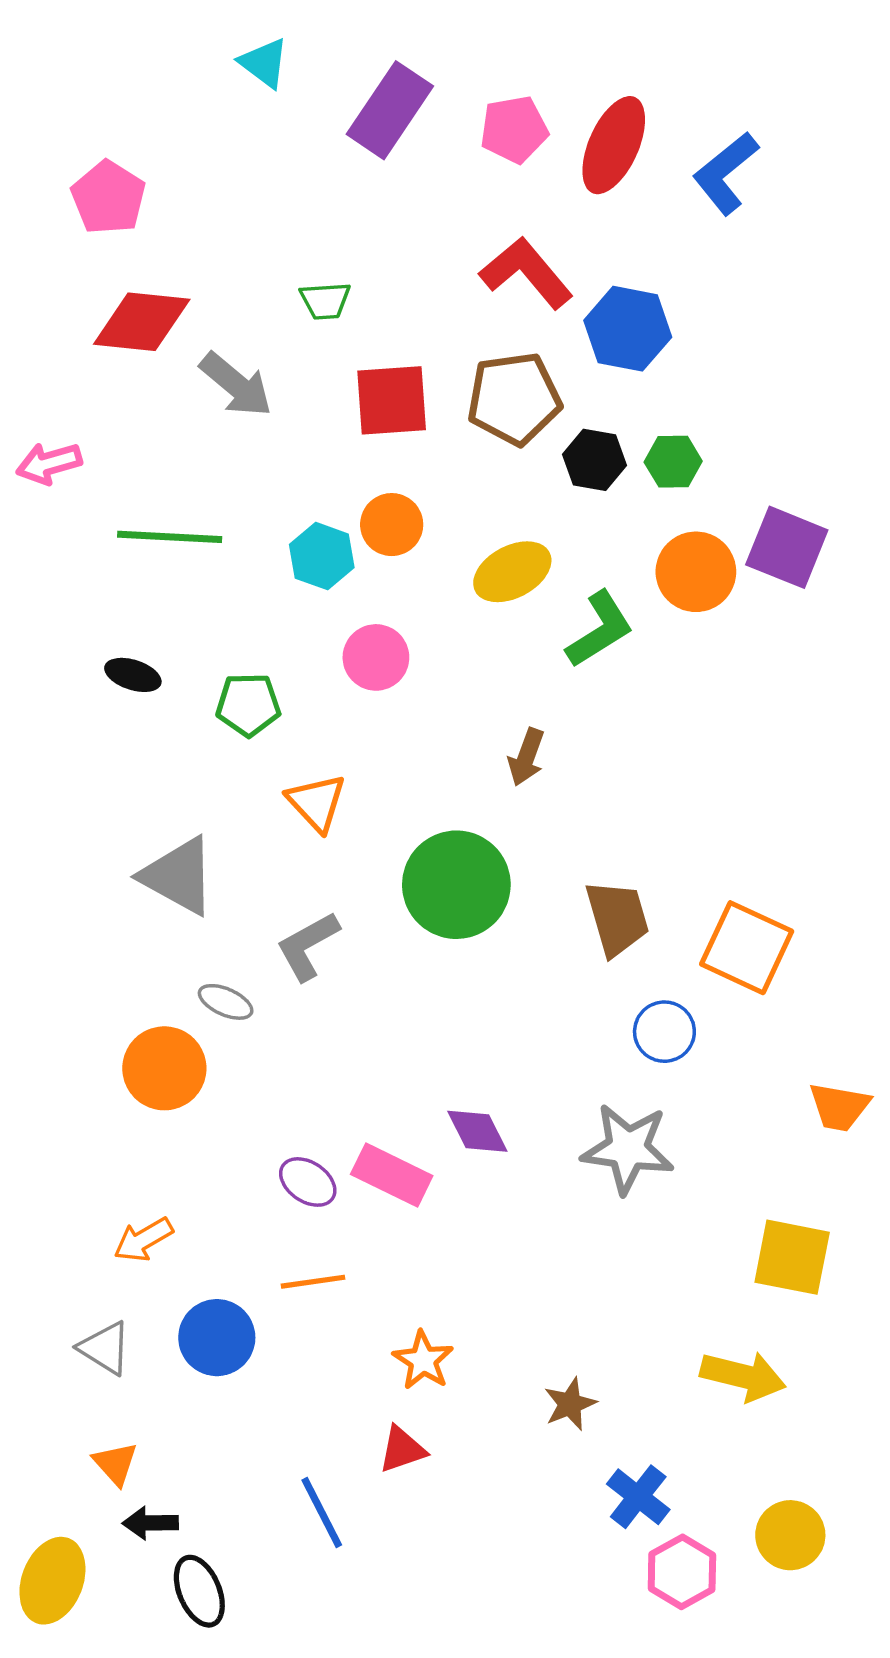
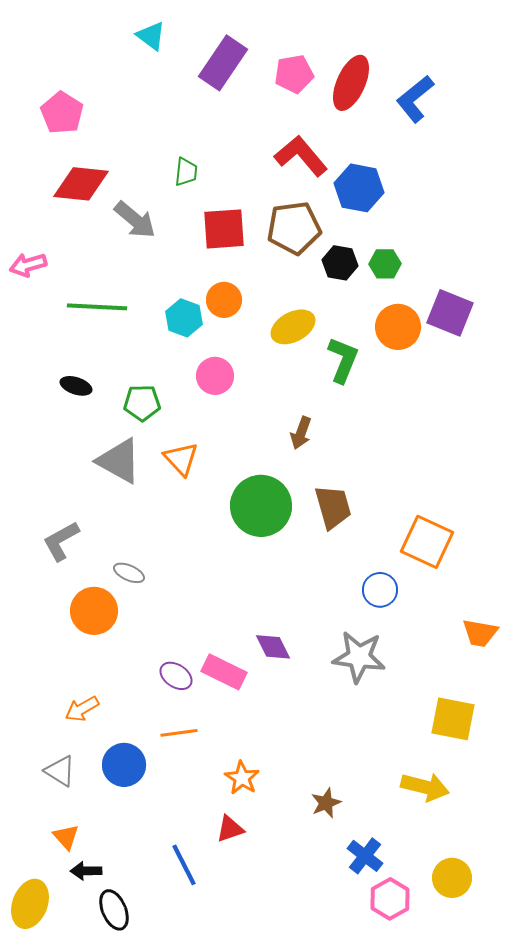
green trapezoid: (325, 301) -> (186, 172), turned -80
green L-shape: (600, 629) -> (343, 360), turned -36
gray triangle: (178, 876) -> (119, 461), moved
brown trapezoid: (617, 918) -> (333, 507), moved
gray L-shape: (308, 946) -> (61, 541), moved

